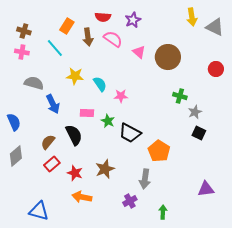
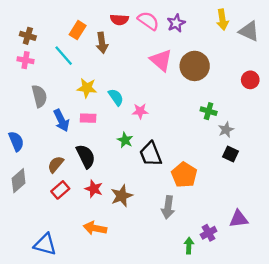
purple star: (133, 20) -> (176, 23), moved
pink semicircle: (113, 39) -> (148, 21), moved
pink triangle: (139, 52) -> (161, 60), size x1.5
gray semicircle: (34, 83) -> (39, 96), turned 60
pink rectangle: (87, 113) -> (88, 118), moved
black trapezoid: (130, 133) -> (151, 154), turned 40
red star: (75, 173) -> (94, 189), moved
purple cross: (130, 201) -> (209, 233), moved

